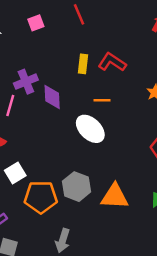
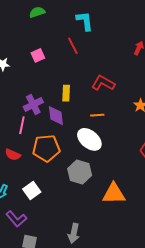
yellow rectangle: (83, 64) -> (66, 93), moved
white square: (15, 173) -> (32, 190), moved
gray hexagon: (77, 187) -> (80, 172), moved
orange pentagon: (41, 197) -> (46, 148), moved

